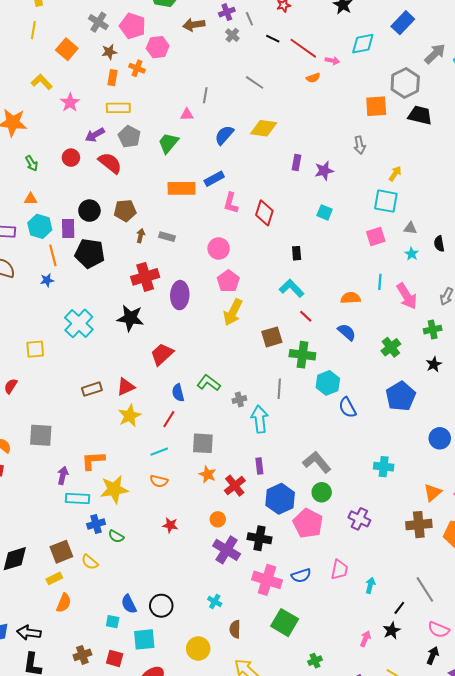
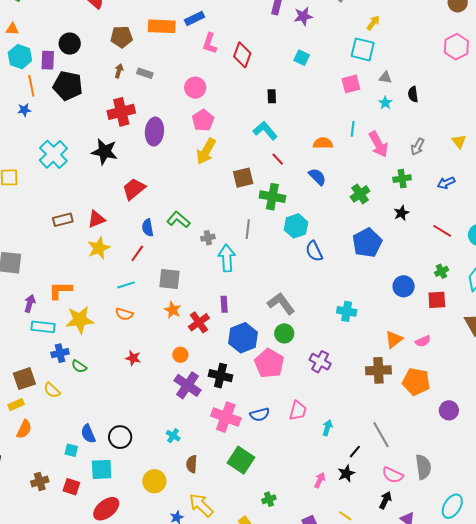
brown pentagon: (125, 211) -> (121, 37), moved

